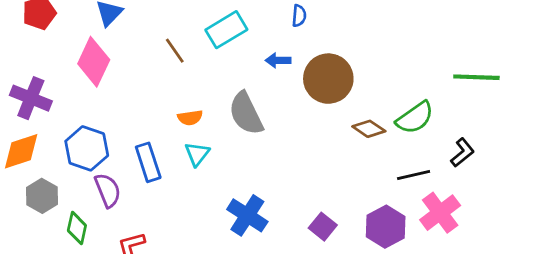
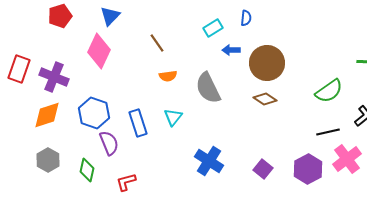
cyan rectangle: (226, 30) -> (213, 28), moved, size x0.7
orange semicircle: (190, 118) -> (168, 76), moved
brown diamond: (369, 129) -> (265, 99), moved
gray hexagon: (42, 196) -> (48, 160), moved

